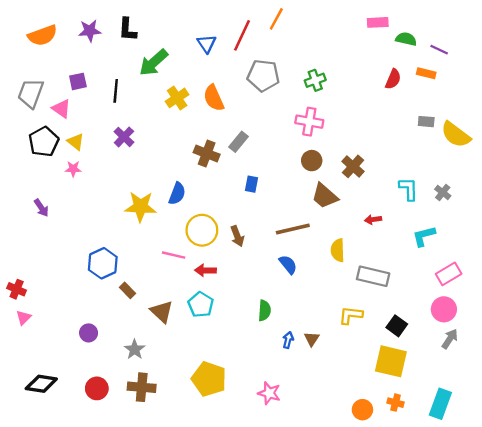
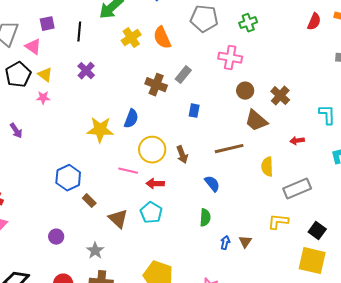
pink cross: (309, 122) -> (230, 58), moved
blue semicircle: (288, 264) -> (212, 184), moved
gray rectangle: (373, 276) -> (297, 189), turned -36

